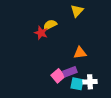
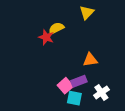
white cross: (90, 82) -> (101, 93), turned -32
cyan square: (77, 84) -> (74, 98), moved

